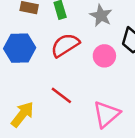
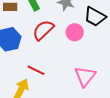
red line: (61, 95) -> (36, 70), moved

